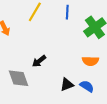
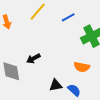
blue line: (67, 12) -> (68, 17), turned 48

